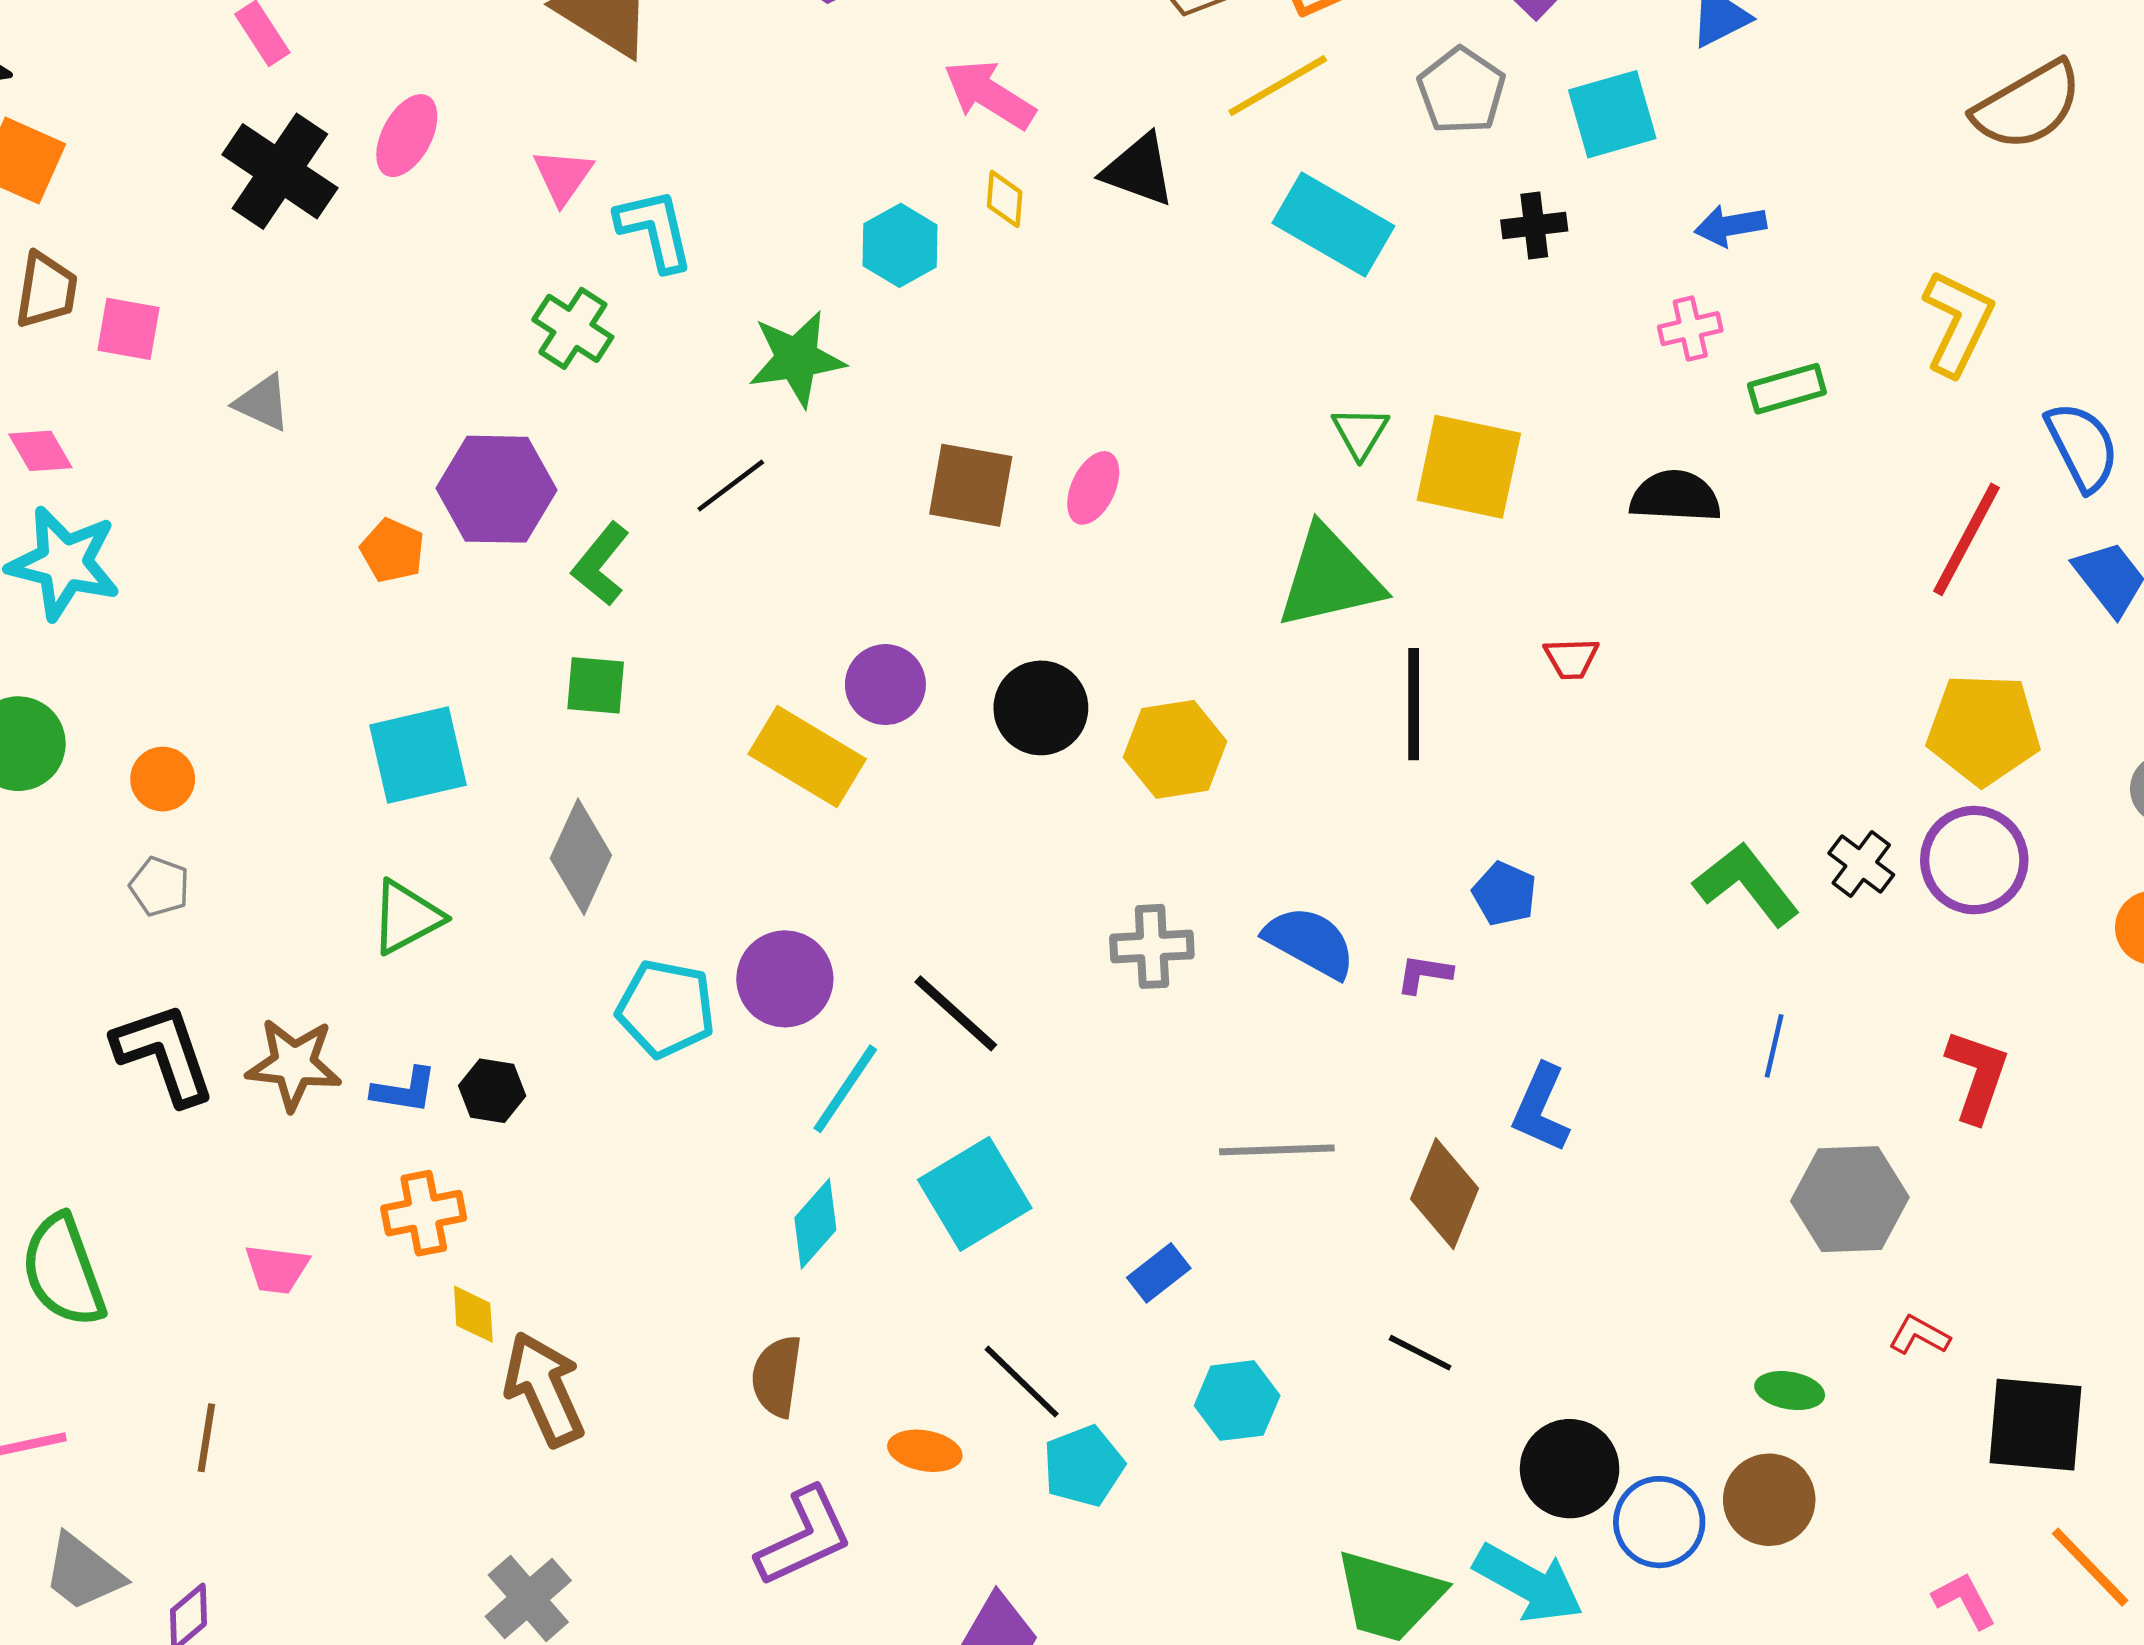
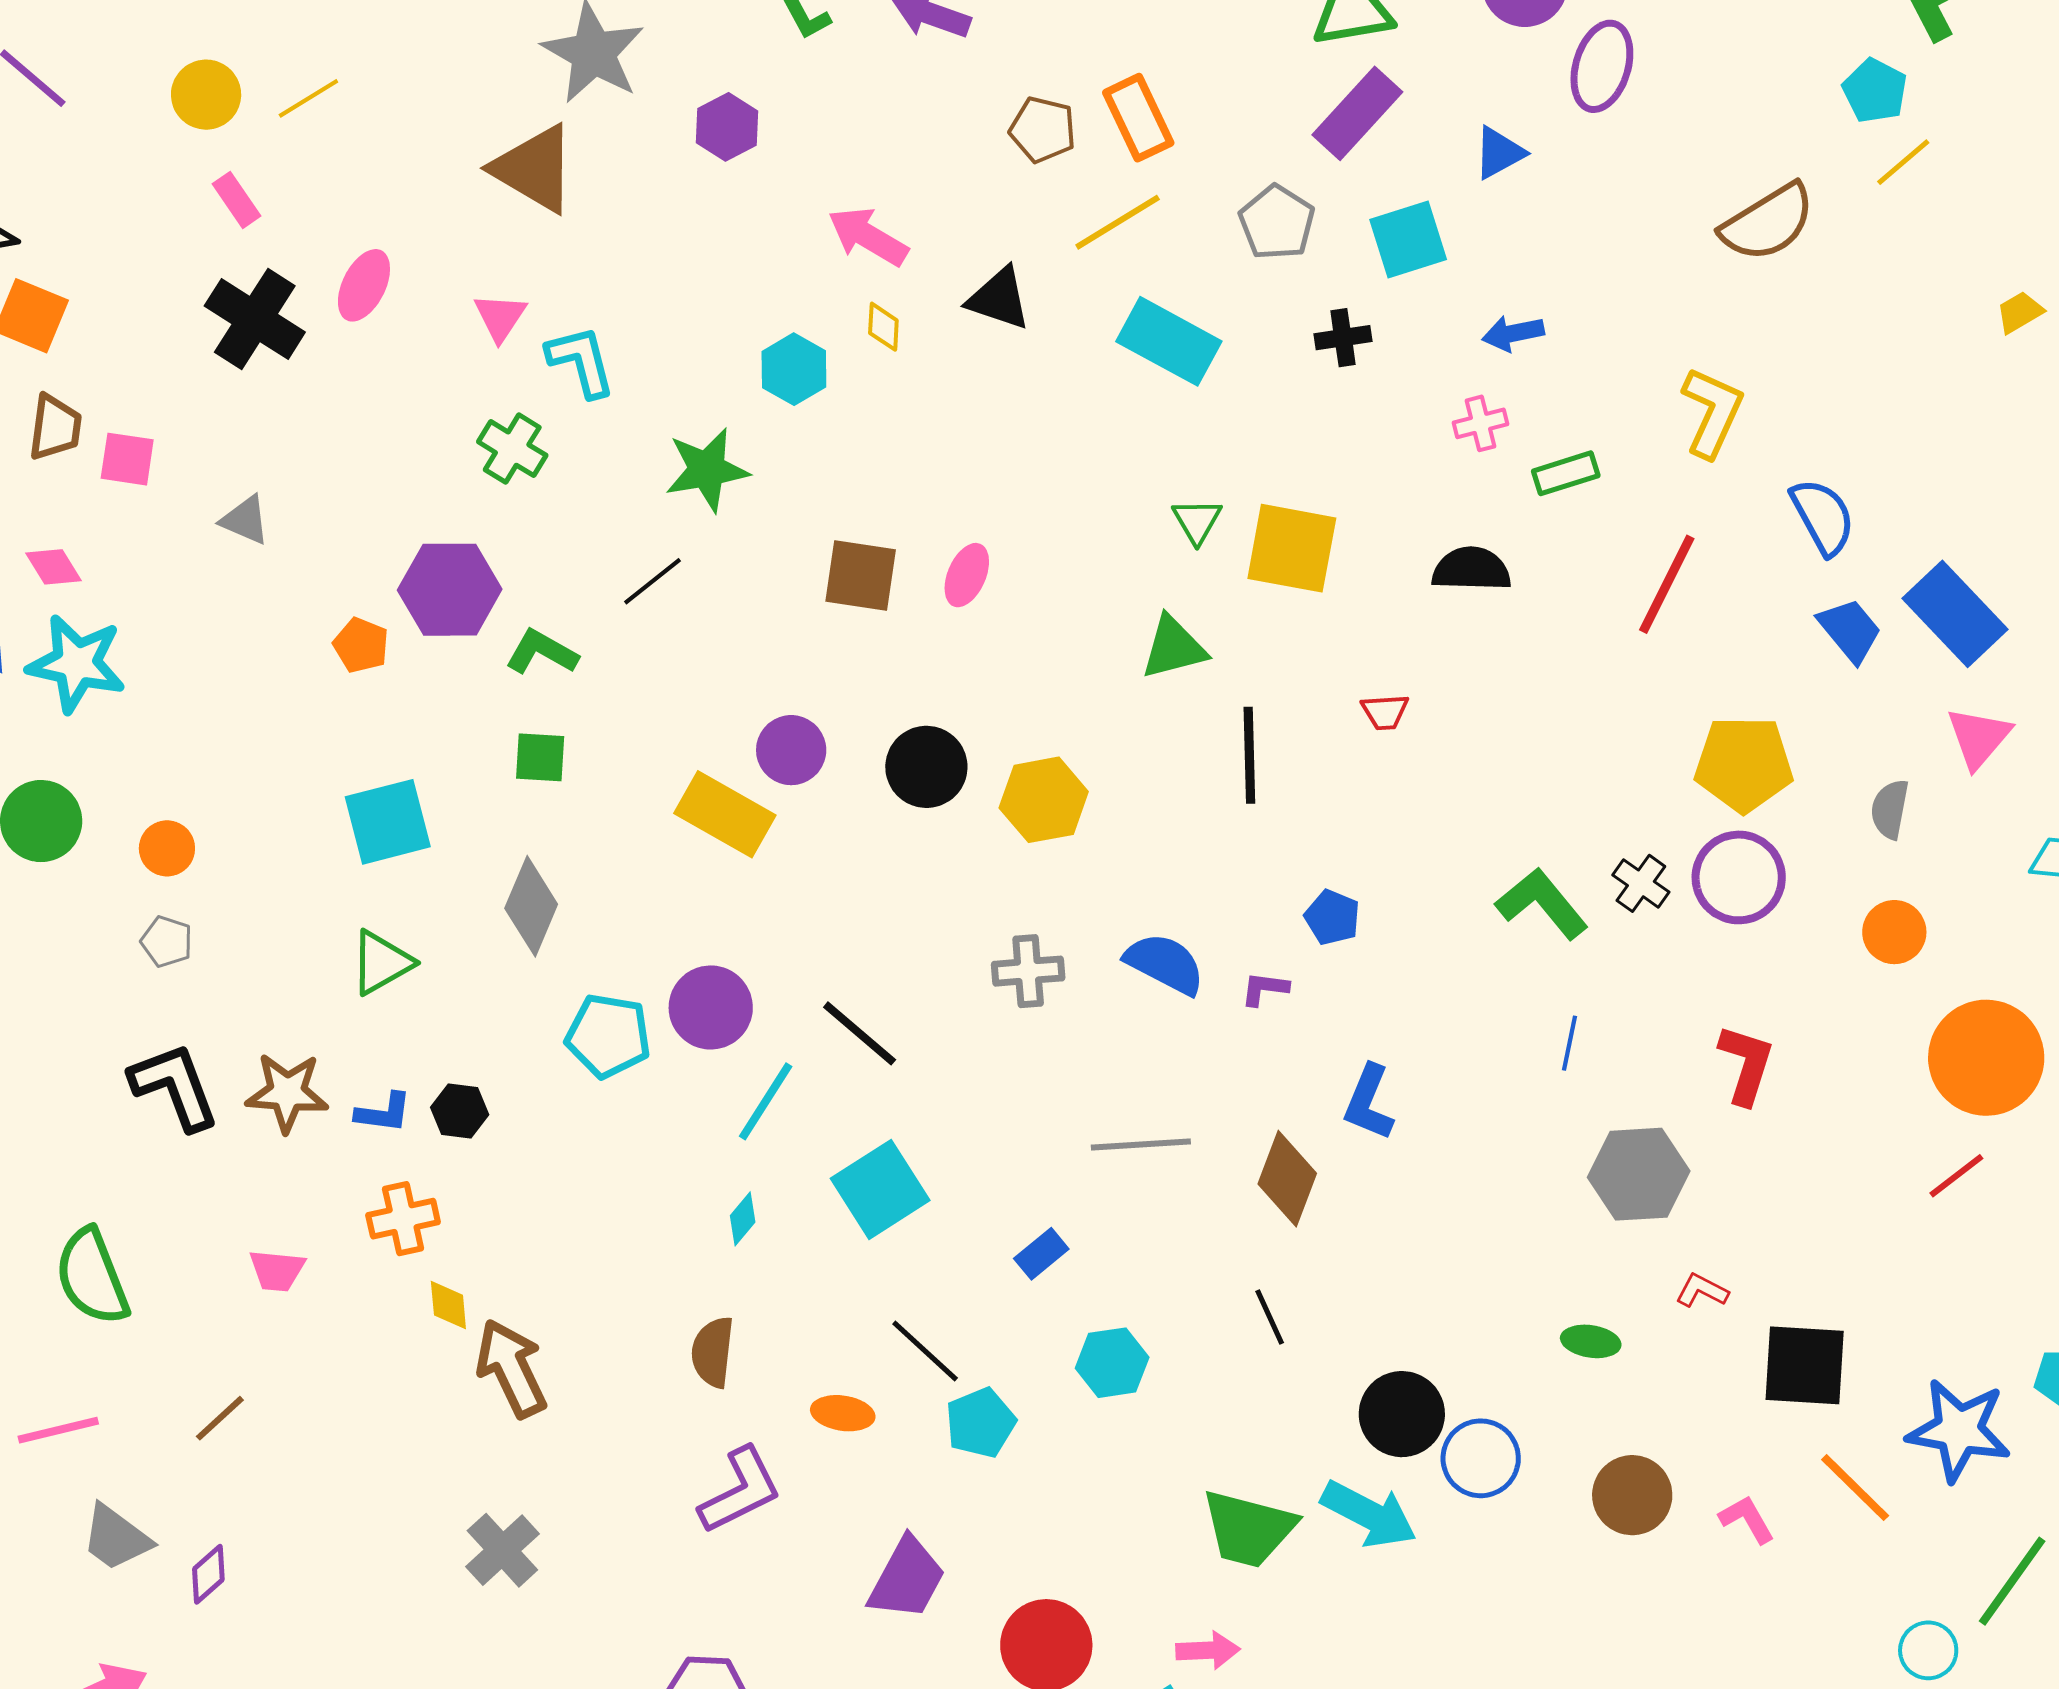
red line: (1967, 539) -> (1667, 584), moved
green L-shape: (601, 564) -> (542, 652), turned 82
green triangle: (1330, 578) -> (1174, 648), size x0.7
cyan diamond: (815, 1224) -> (743, 1219), size x0.7
black line: (1420, 1353) -> (1270, 1317), turned 40
brown line: (206, 1438) -> (220, 1418), turned 40
brown circle: (1769, 1500) -> (1632, 1495), moved

